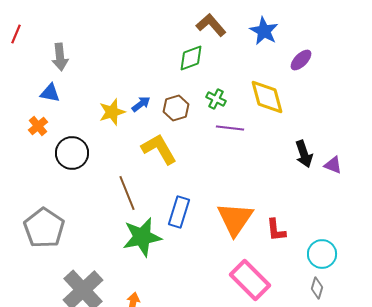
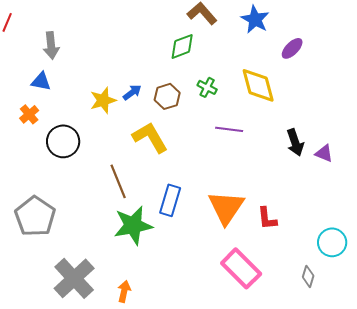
purple line: (230, 128) -> (229, 129), moved
cyan circle: (322, 254) -> (332, 242), moved

